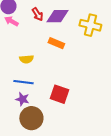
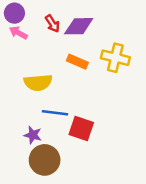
yellow cross: (90, 25) -> (115, 58), moved
yellow semicircle: (26, 59) -> (38, 83), size x1.5
blue line: (23, 82) -> (55, 113), moved

